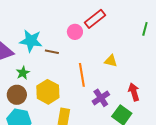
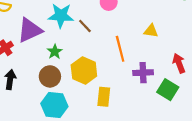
brown line: (52, 52) -> (85, 26), turned 40
purple cross: (101, 98) -> (143, 73), turned 36

